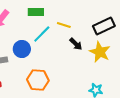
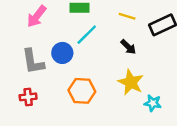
yellow line: (64, 25) -> (127, 16), moved
yellow star: (100, 52) -> (131, 82), moved

